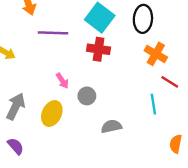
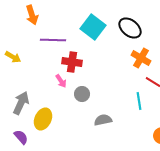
black ellipse: (143, 19) -> (130, 28), turned -55
red cross: (99, 49) -> (72, 62), moved
yellow ellipse: (52, 113) -> (43, 119), moved

